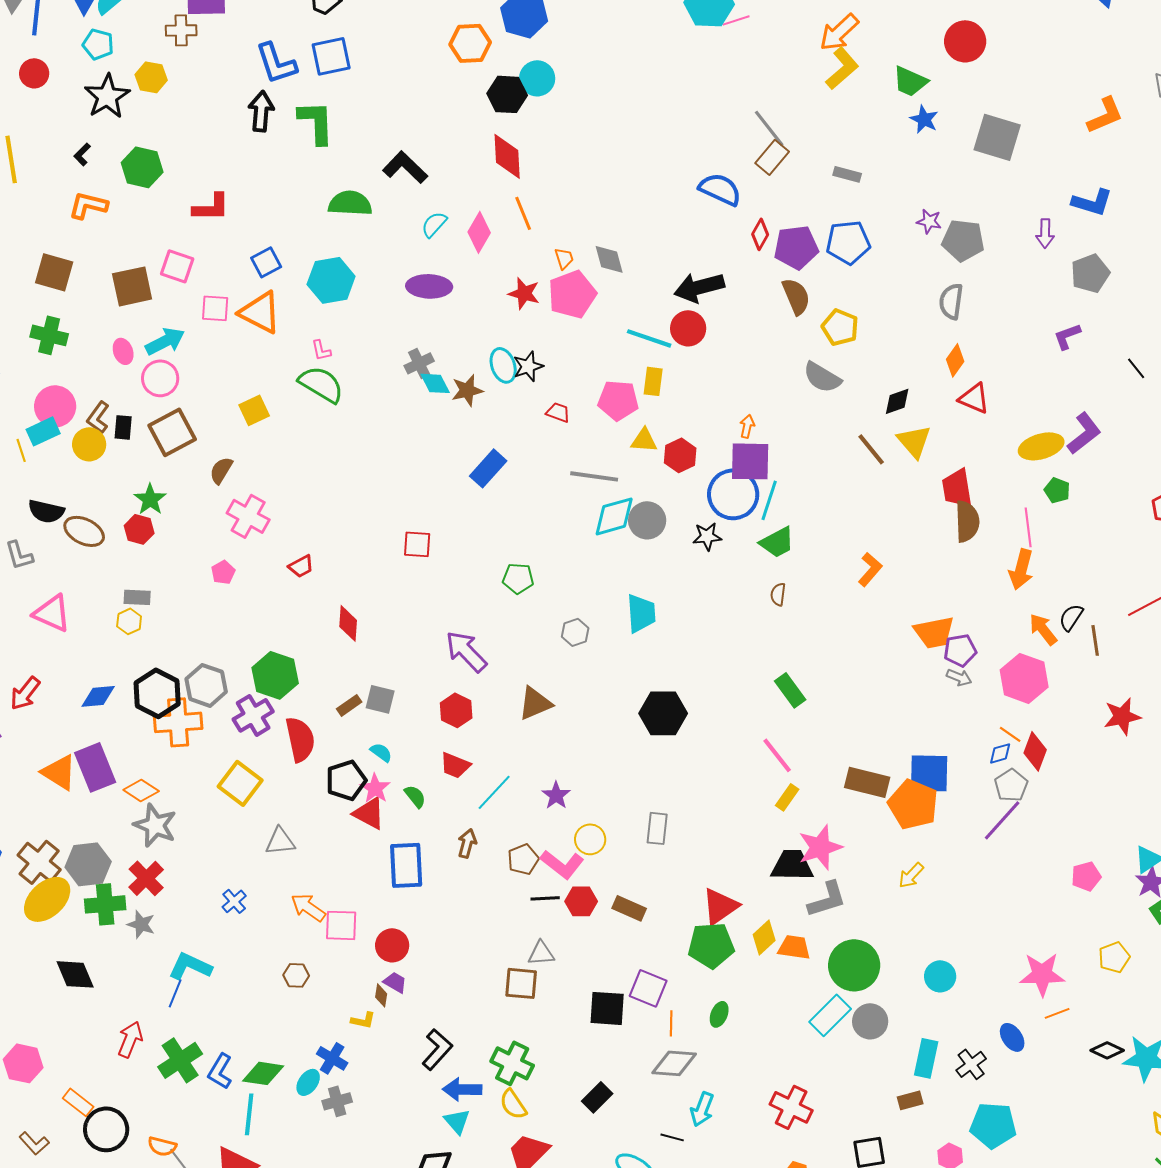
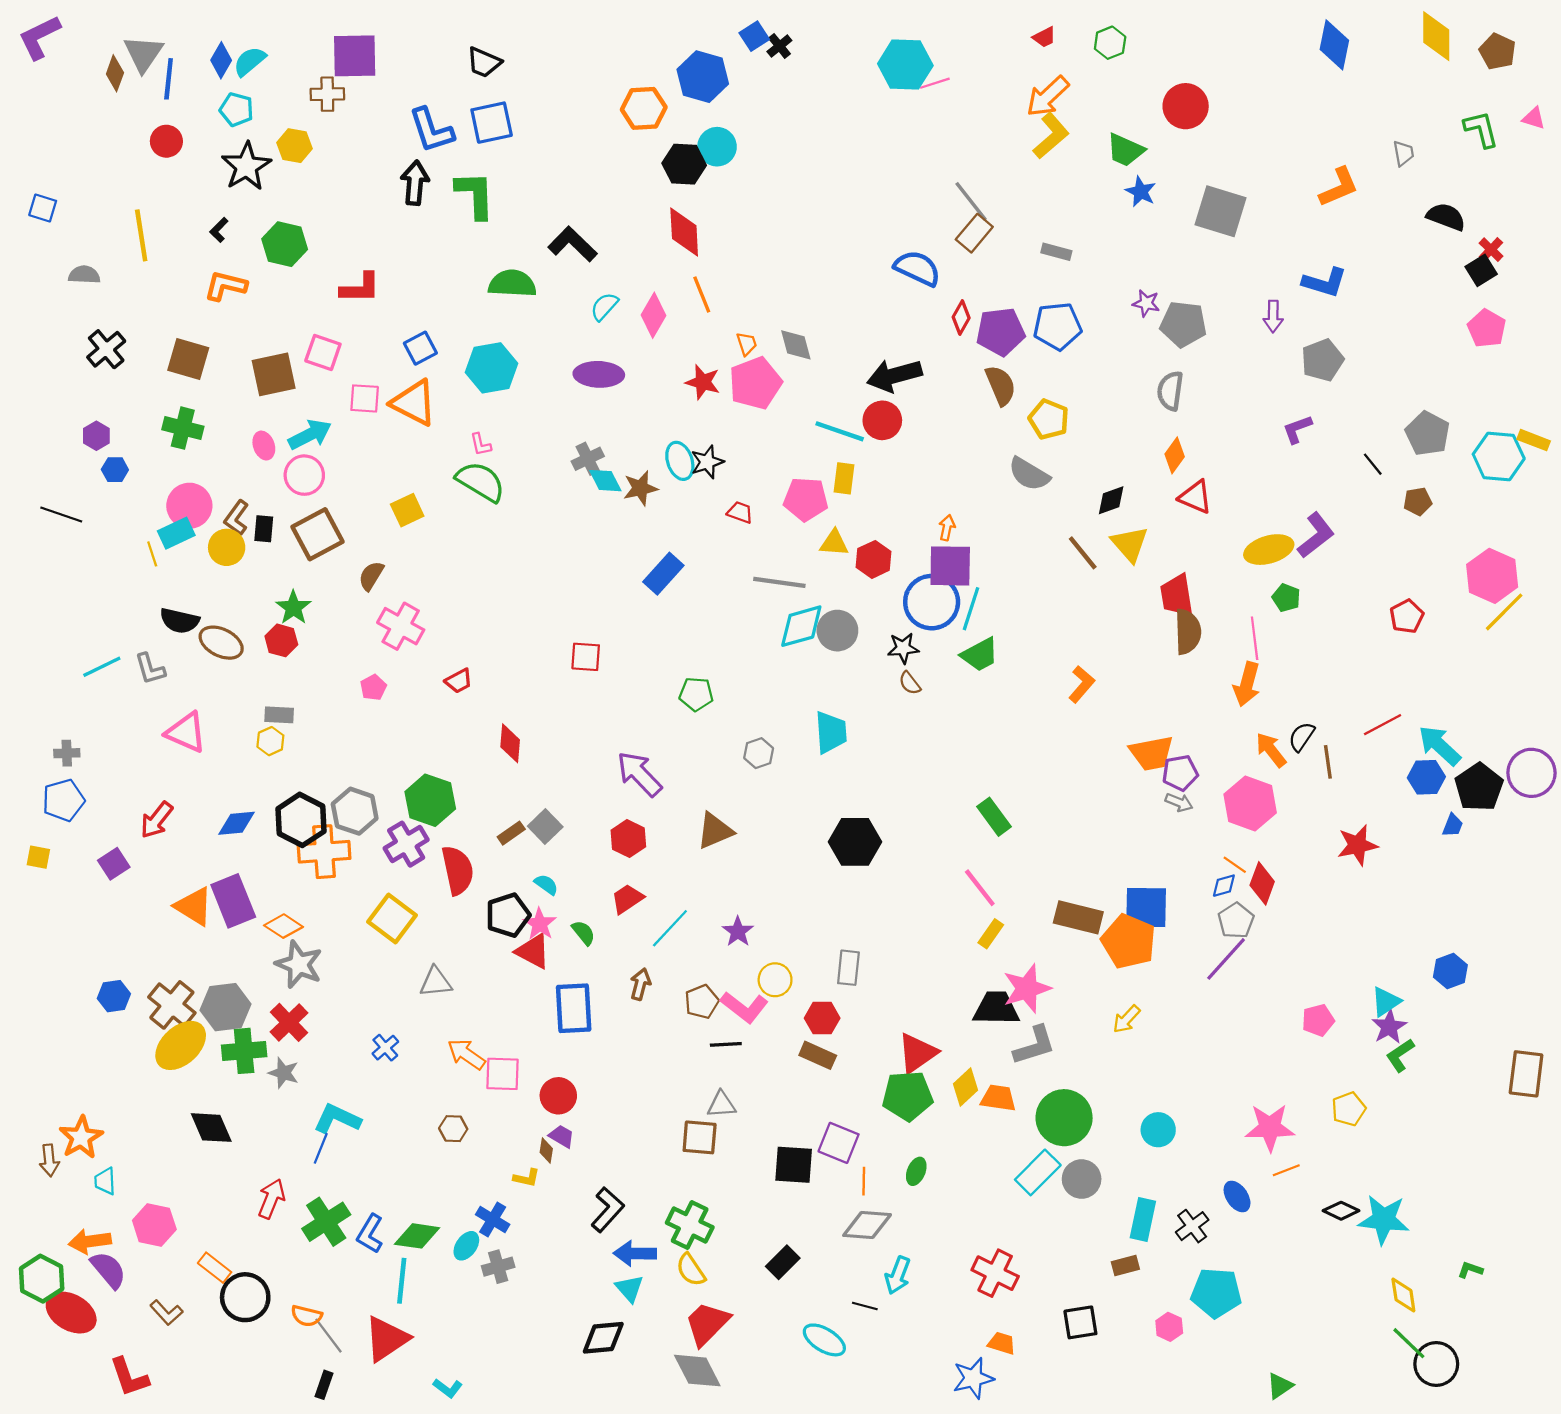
brown semicircle: (778, 594) -> (910, 683), moved, turned -45
gray square: (380, 699) -> (545, 826), turned 32
red trapezoid: (455, 765) -> (627, 899), turned 124
red hexagon: (581, 901) -> (822, 1018), moved

